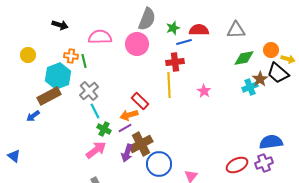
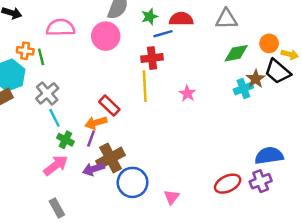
purple line: (125, 128) -> (91, 139), turned -40
purple arrow: (127, 153) -> (93, 169), turned 54

